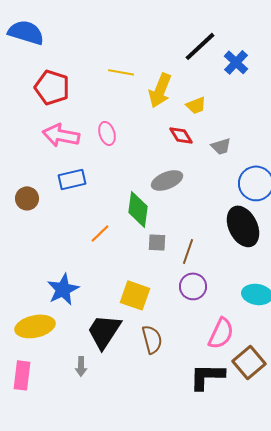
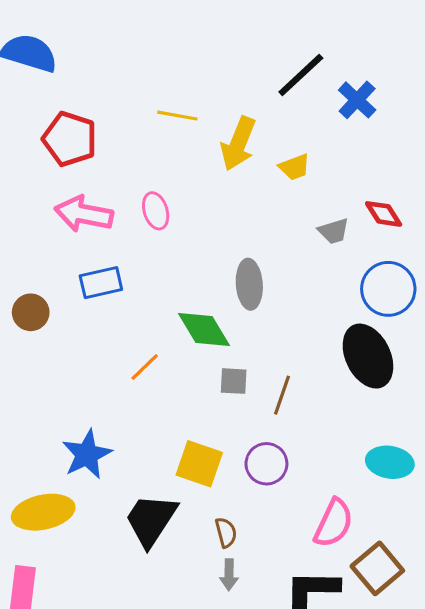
red diamond: (181, 135) -> (384, 214), moved
gray ellipse: (167, 180) -> (249, 284), turned -72
green diamond: (138, 209) -> (204, 329), turned -39
purple circle: (193, 286) -> (266, 464), moved
brown semicircle: (152, 339) -> (226, 532), size x0.7
gray arrow: (81, 366) -> (229, 575), moved

